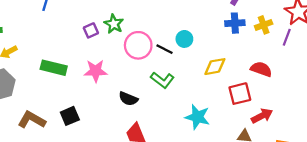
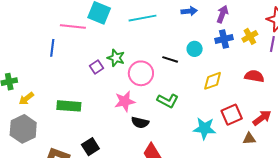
cyan circle: (184, 39) -> (195, 49), moved
black line: (164, 49) -> (170, 59), moved
pink star: (96, 71) -> (125, 101), moved
red square: (240, 94) -> (232, 115), moved

